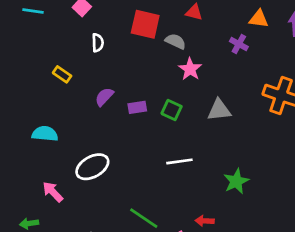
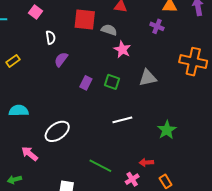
yellow rectangle: (62, 74) -> (13, 61), moved, turned -64
purple semicircle: (104, 97) -> (61, 59), moved
purple rectangle: (137, 107) -> (86, 83), turned -48

